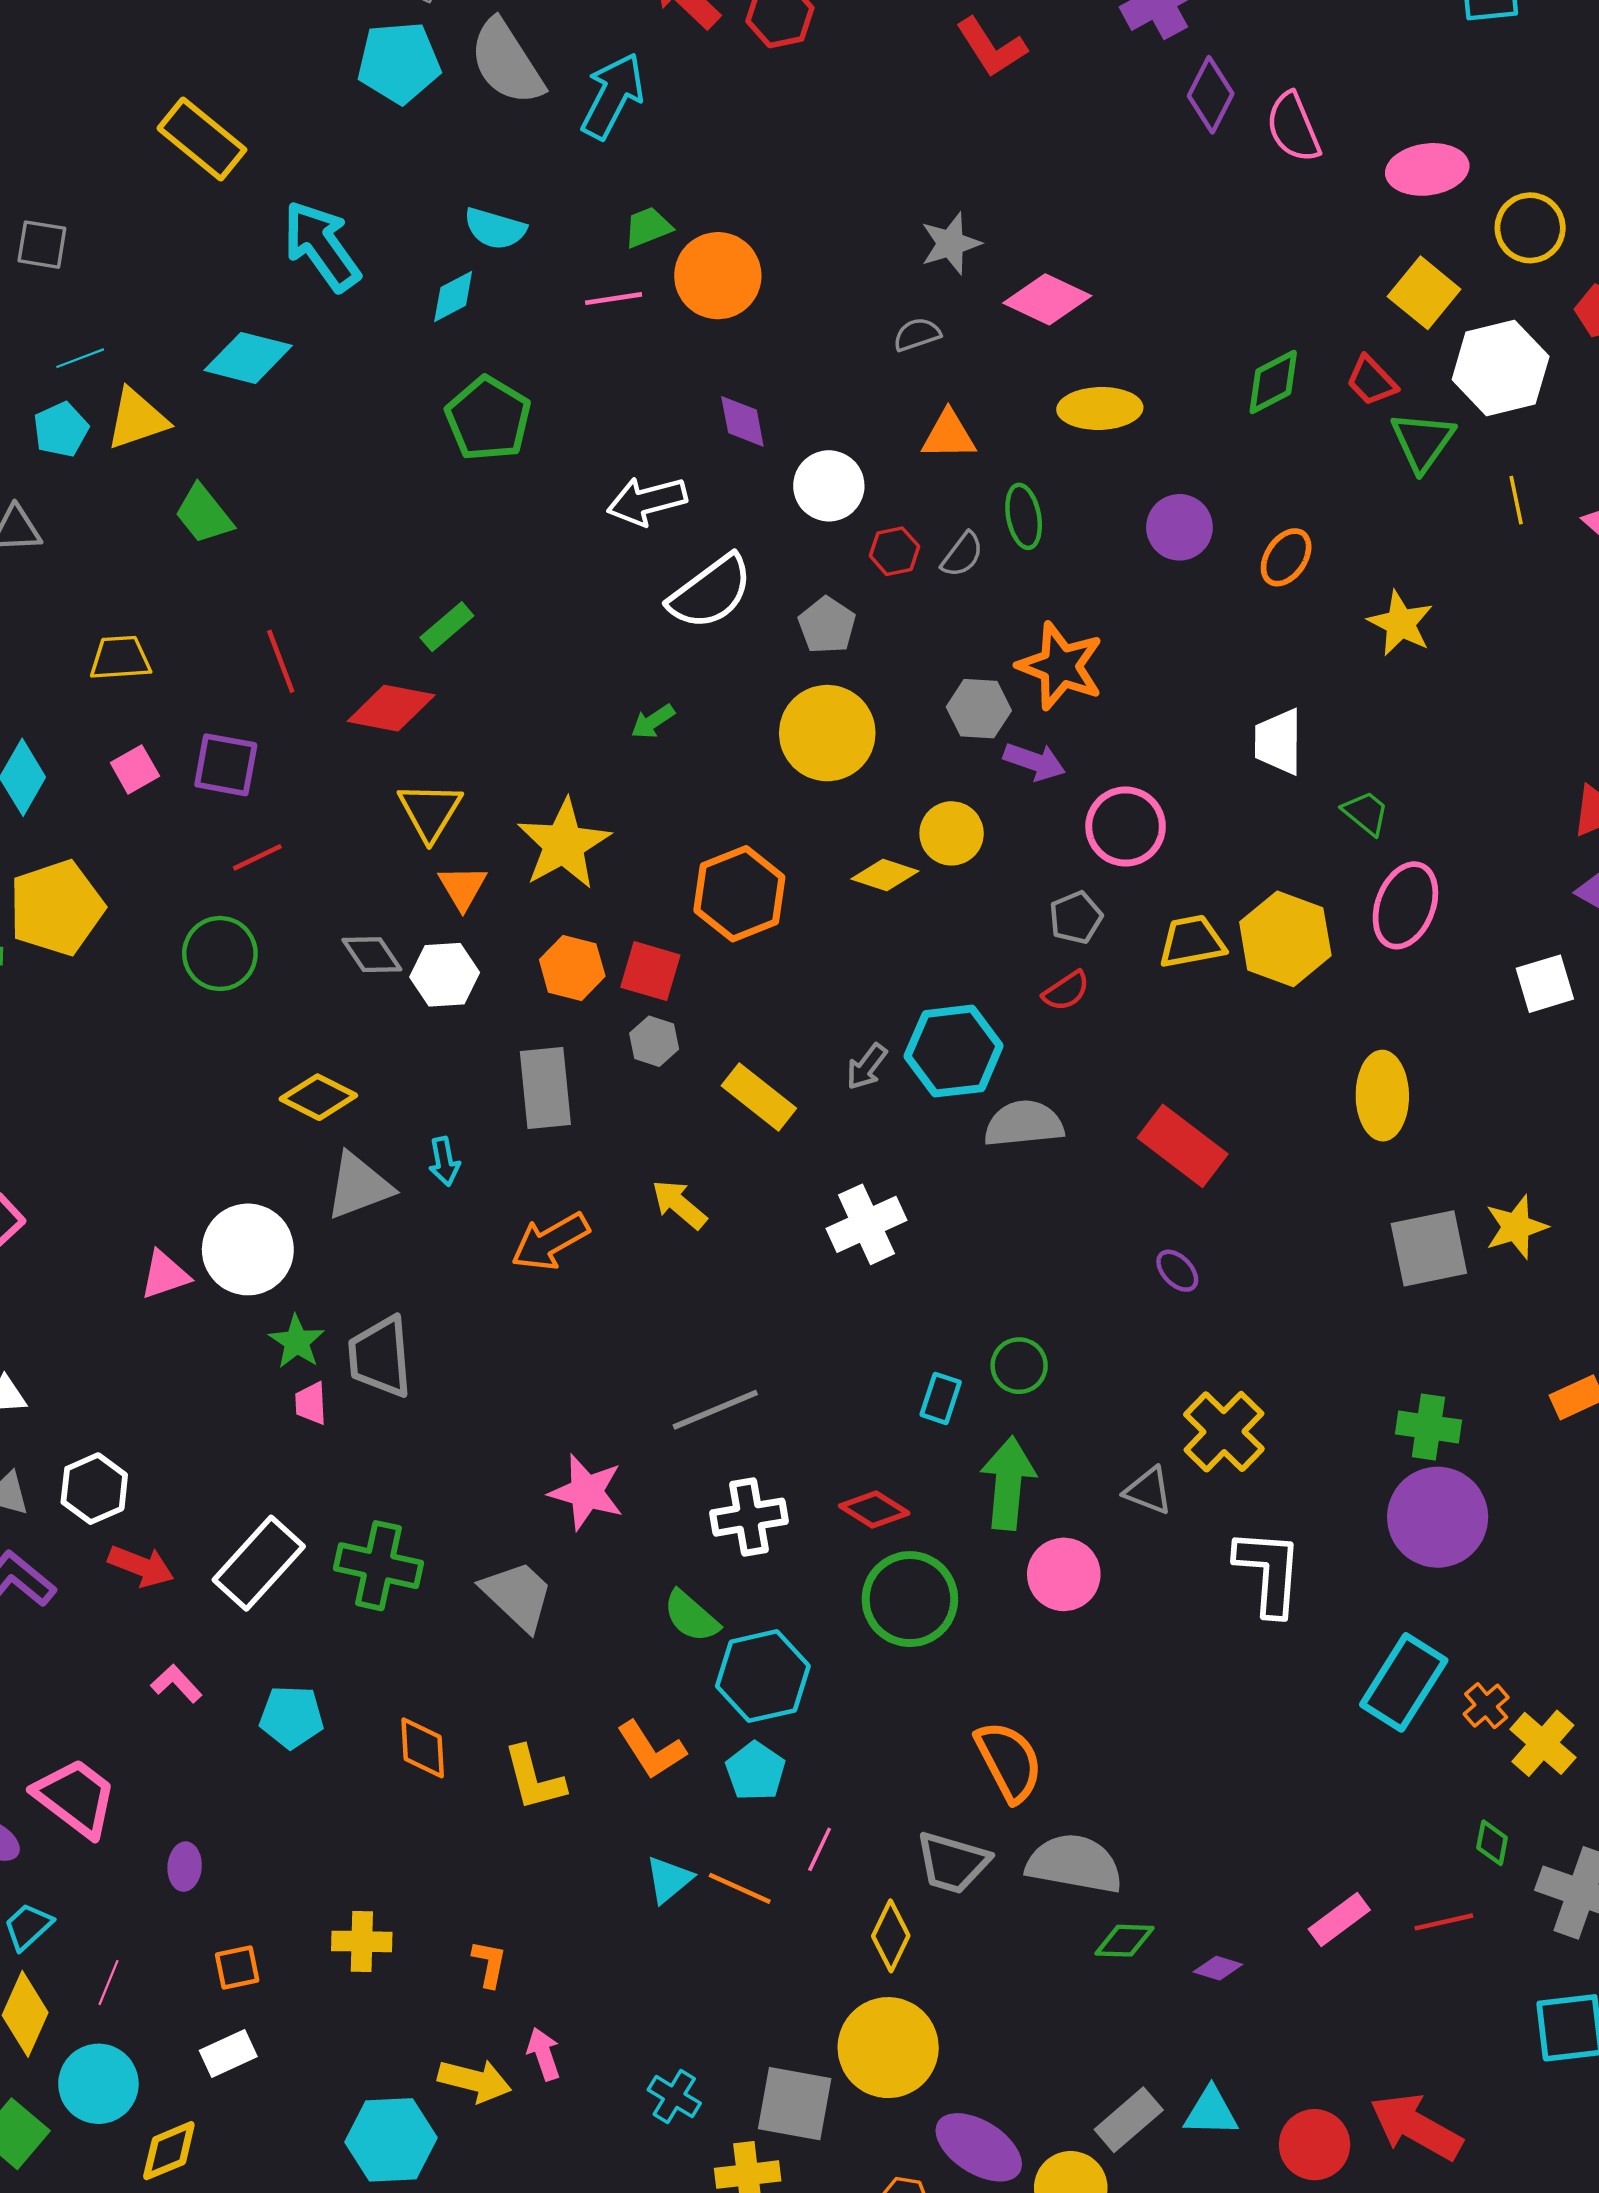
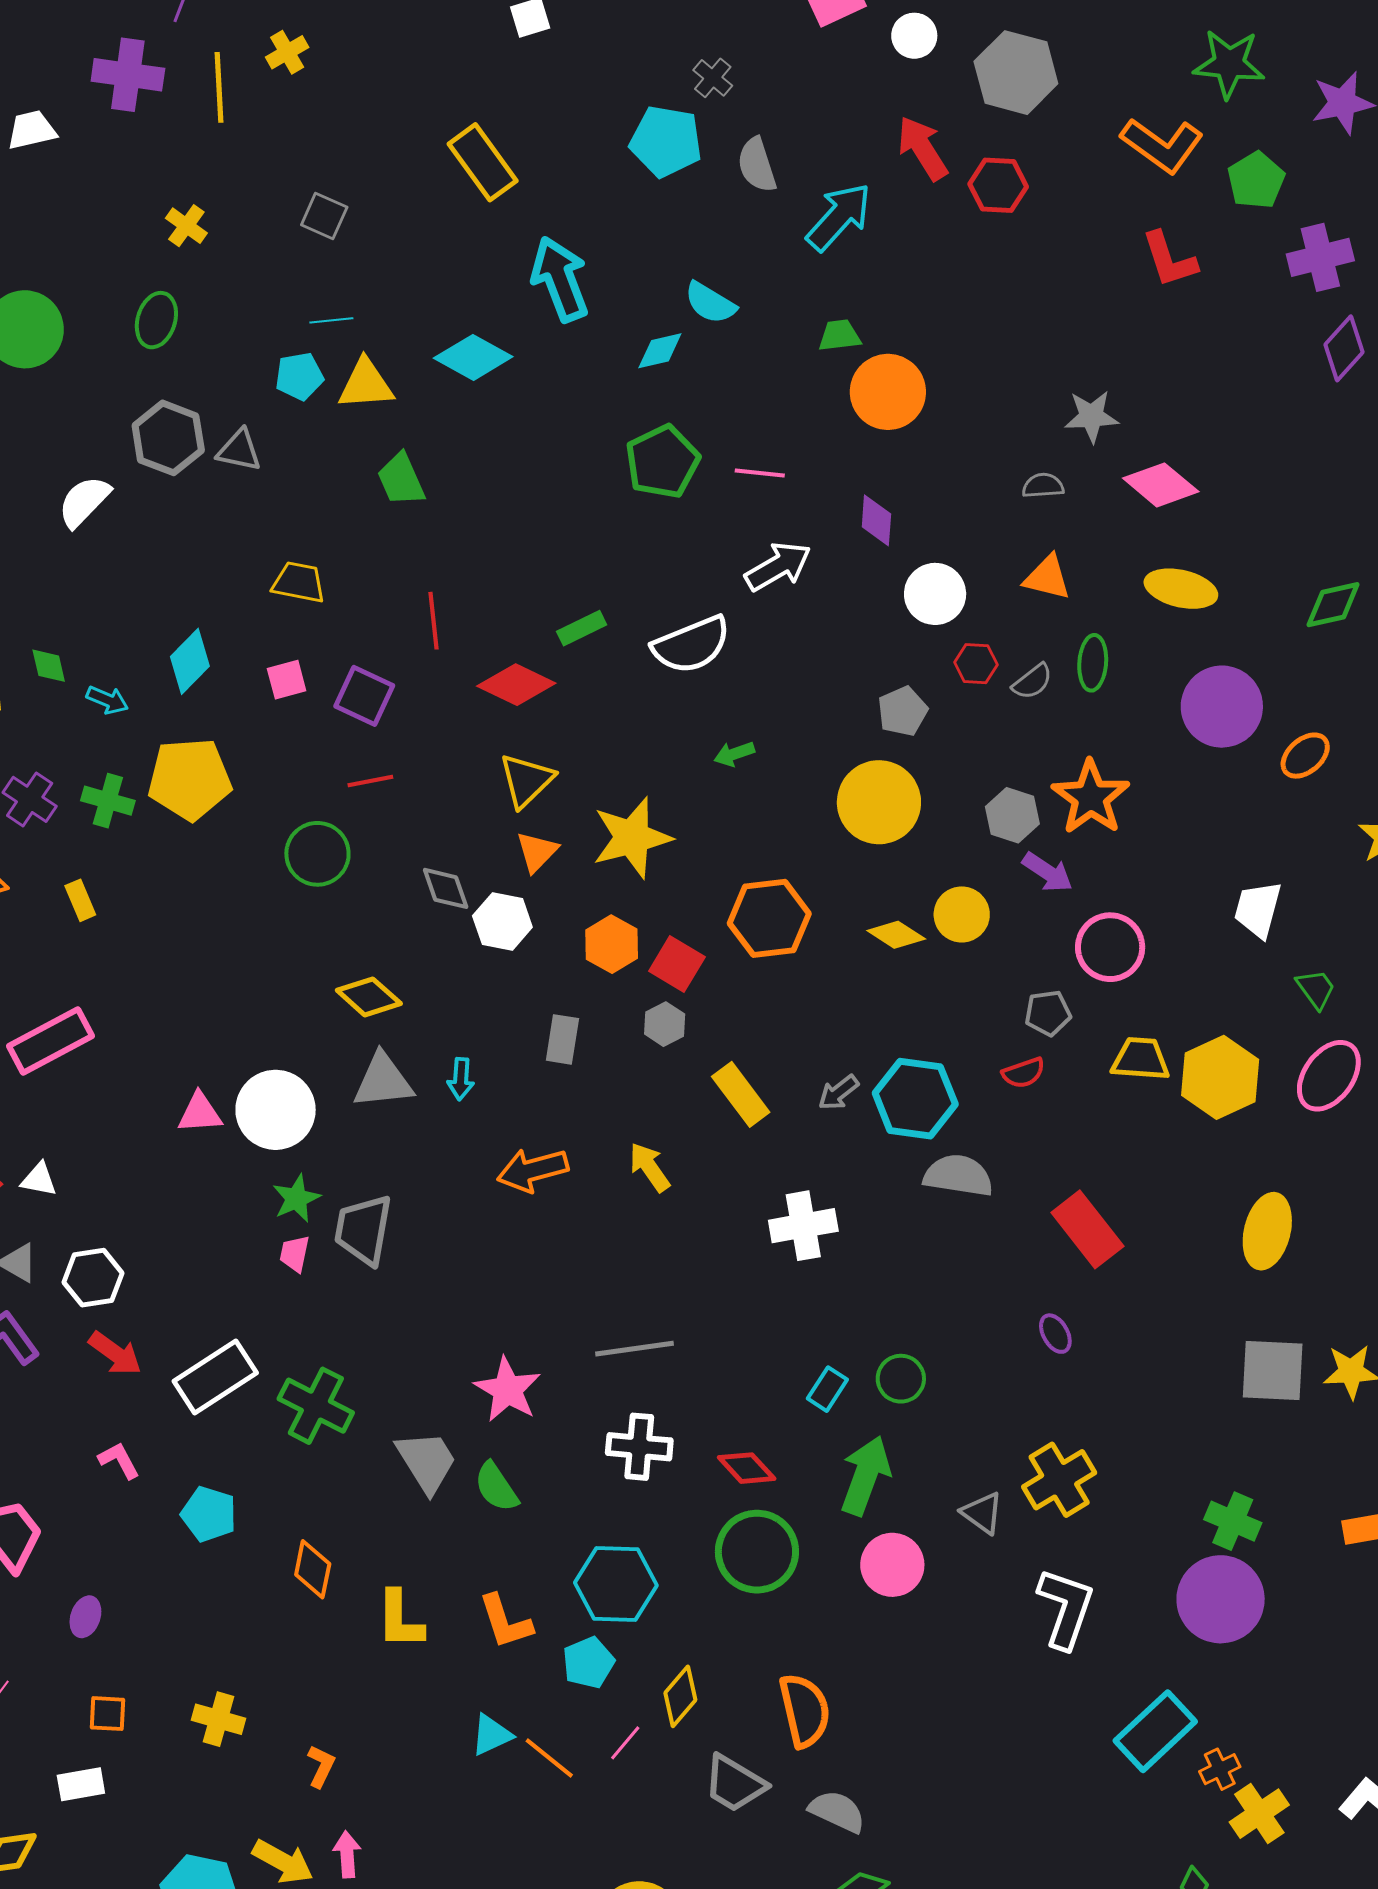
gray semicircle: (507, 62) -> (757, 165), size x0.7
pink line: (614, 299) -> (760, 473), moved
white arrow: (647, 501) -> (778, 566), turned 150
purple circle: (1179, 527) -> (1222, 707), size x1.4
white semicircle: (711, 592) -> (691, 645), moved
gray rectangle: (545, 1088) -> (562, 1039), size x0.7
green semicircle: (691, 1616) -> (496, 1487), moved
gray semicircle: (1074, 1864) -> (837, 1811), size x0.7
yellow diamond: (891, 1936) -> (680, 1696), moved

